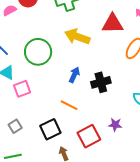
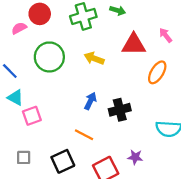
yellow arrow: (77, 37) -> (94, 58), size x0.7
green circle: (38, 52) -> (49, 57), moved
gray square: (15, 126) -> (24, 157), turned 32

